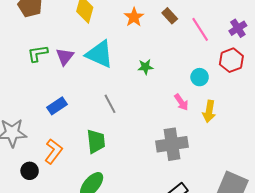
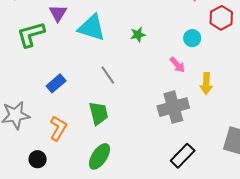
green L-shape: (38, 53) -> (31, 34), size x1.4
purple triangle: (65, 57) -> (58, 13), moved
yellow arrow: (209, 111) -> (206, 84), moved
black circle: (30, 171) -> (38, 159), moved

